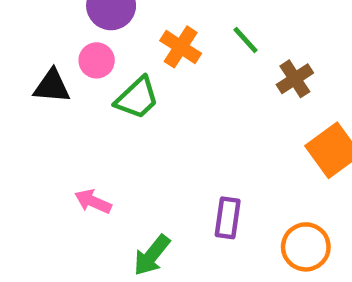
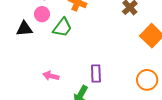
purple rectangle: (228, 218) -> (96, 73), moved

